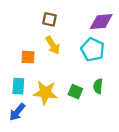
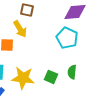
yellow arrow: (53, 45) -> (20, 29), moved

